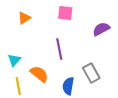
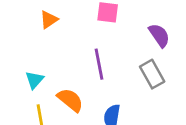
purple semicircle: (101, 29) -> (159, 35), turned 84
gray rectangle: (91, 73) -> (152, 74), moved

